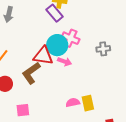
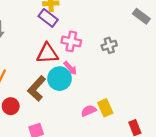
cyan circle: (57, 45) -> (60, 79), moved
red triangle: (43, 56) -> (47, 54), moved
pink arrow: (65, 62) -> (70, 68), turned 40

